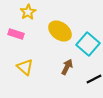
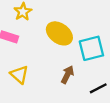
cyan square: (88, 44) -> (91, 48), turned 35

